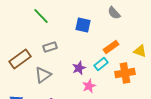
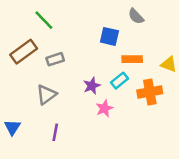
blue square: (83, 25) -> (109, 36), moved
orange rectangle: (111, 47) -> (132, 59), turned 35
brown rectangle: (20, 59) -> (24, 52), moved

